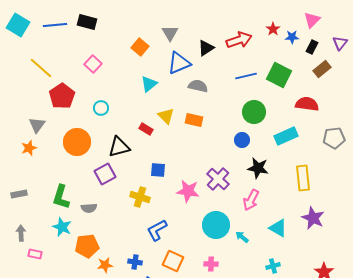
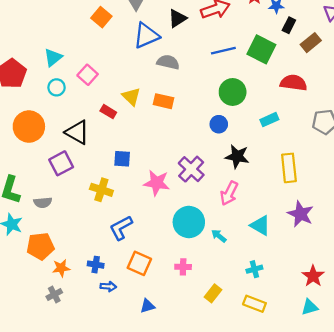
black rectangle: (312, 47) -> (289, 25), moved
pink square: (93, 64) -> (88, 75), moved
cyan triangle: (149, 84) -> (53, 57), moved
cyan rectangle: (286, 136) -> (269, 120), size x0.7
black triangle: (119, 147) -> (77, 132), turned 45

